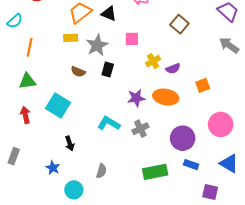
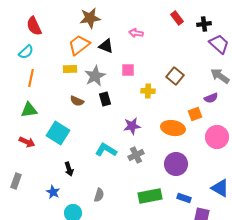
cyan semicircle: (15, 21) -> (26, 52), moved
brown square: (179, 24) -> (175, 76), moved
yellow cross: (153, 61) -> (148, 91), turned 32
purple semicircle: (173, 68) -> (211, 98), moved
black rectangle: (108, 70) -> (105, 99), turned -32
orange ellipse: (166, 97) -> (173, 128), moved
red arrow: (25, 115) -> (27, 142), turned 126
pink circle: (221, 124) -> (217, 137), moved
blue rectangle: (191, 165) -> (184, 198), moved

